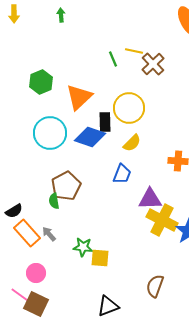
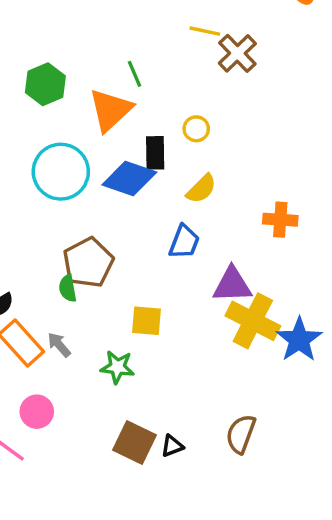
green line: (113, 59) -> (135, 74), moved
yellow circle: (129, 108) -> (196, 129), size x0.5
yellow square: (100, 258) -> (147, 321), moved
brown square: (36, 304) -> (135, 443), moved
black triangle: (108, 306) -> (172, 446), moved, size x0.6

